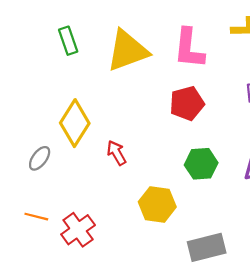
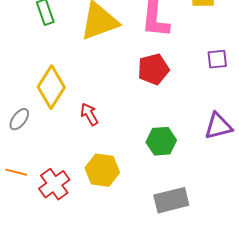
green hexagon: (201, 164) -> (161, 141), moved
yellow hexagon: (157, 204) -> (102, 170), moved

